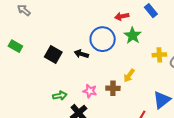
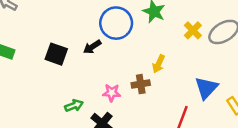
black arrow: (81, 54) -> (92, 47), turned -40
yellow cross: (159, 55) -> (193, 30), turned -32

